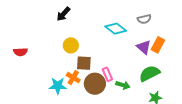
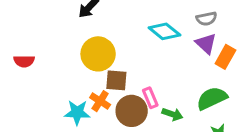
yellow circle: (71, 45) -> (98, 54), size x1.5
purple triangle: (144, 47) -> (206, 44), moved

